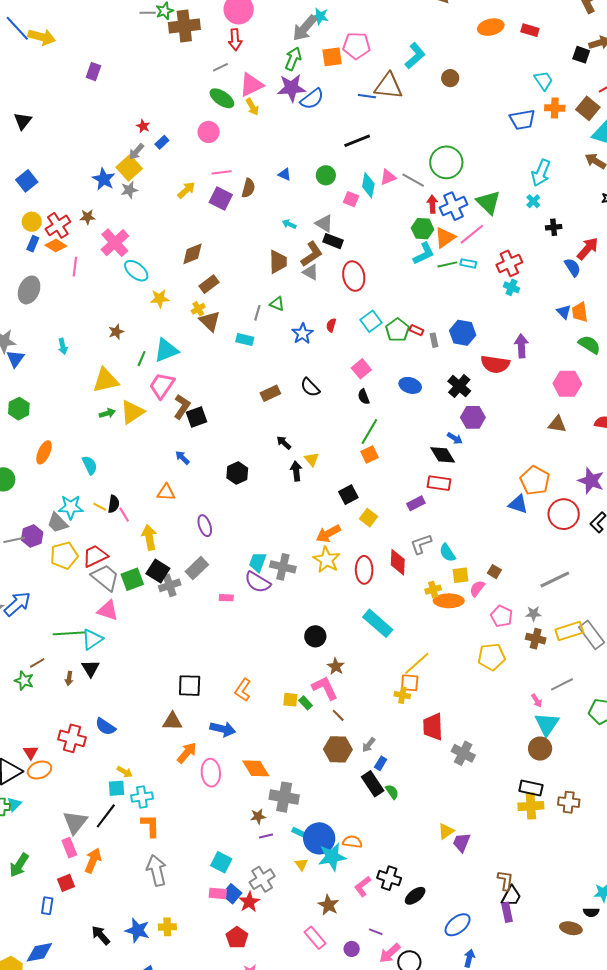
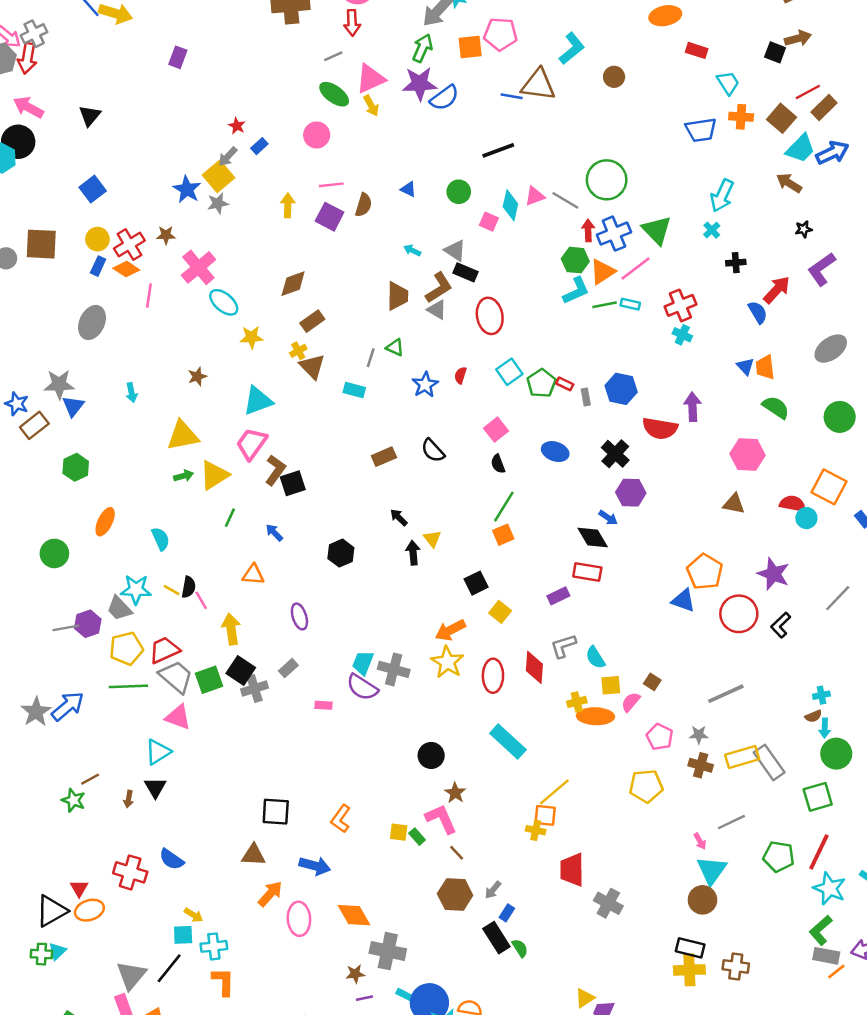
red rectangle: (530, 30) -> (697, 50), moved
yellow arrow: (186, 190) -> (288, 205), turned -48
green line: (142, 359) -> (230, 518), moved
gray rectangle: (197, 568) -> (288, 668), size x0.7
green line: (69, 633) -> (128, 686), moved

